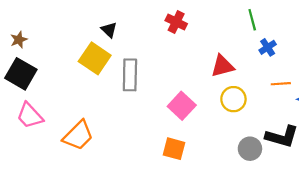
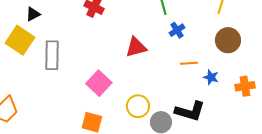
black triangle: (109, 30) -> (33, 14), turned 49
yellow circle: (233, 99) -> (138, 106), moved

